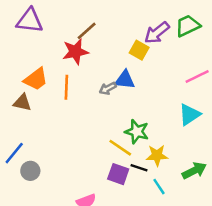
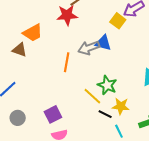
orange line: (66, 87) -> (67, 62), moved
gray arrow: (108, 88) -> (89, 48), size x1.5
gray circle: (30, 171) -> (18, 118), moved
purple square: (118, 174) -> (53, 114), moved, turned 36

